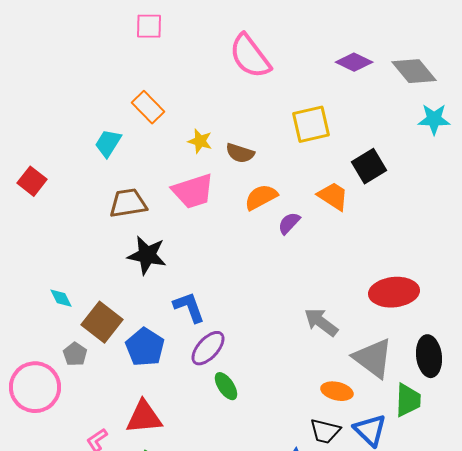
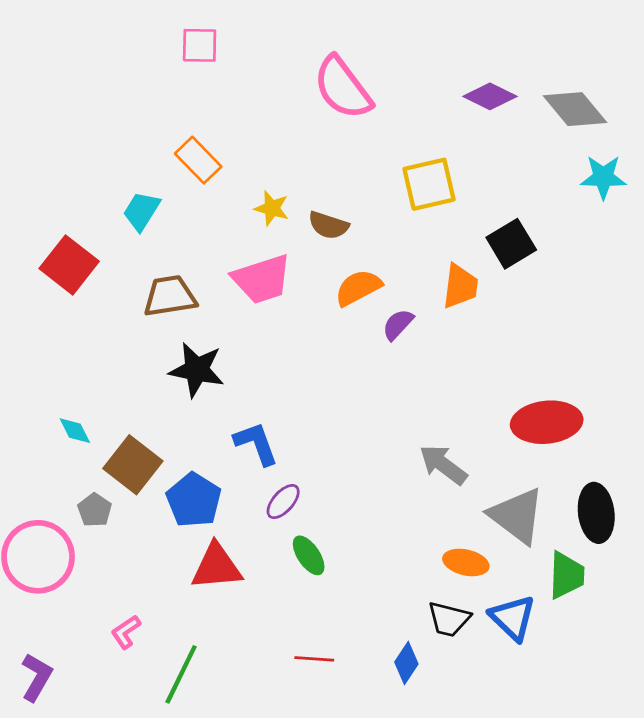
red square: (32, 181) -> (69, 265), moved, size x1.4
orange trapezoid: (333, 196) -> (460, 286), turned 64
purple ellipse: (208, 348) -> (283, 502), size x0.7
red triangle: (144, 417) -> (217, 567), moved

